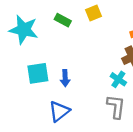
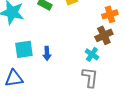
blue triangle: (59, 111) -> (14, 78), moved, turned 30

